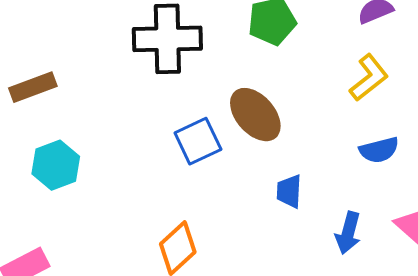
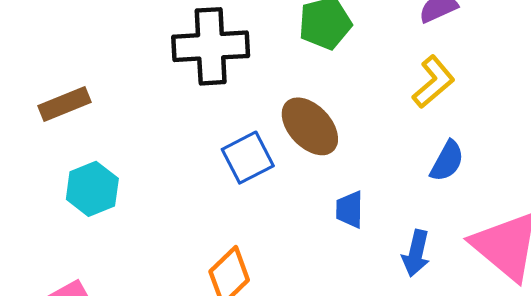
blue semicircle: (379, 150) -> (447, 161), turned -45

